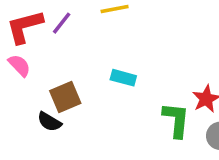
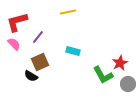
purple line: (62, 23) -> (38, 37), moved
green L-shape: (176, 120) -> (103, 75), turned 145

